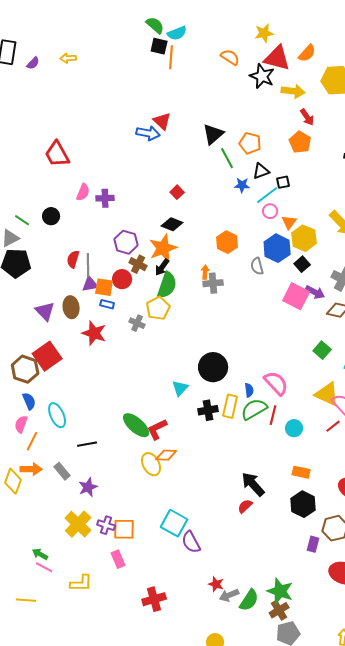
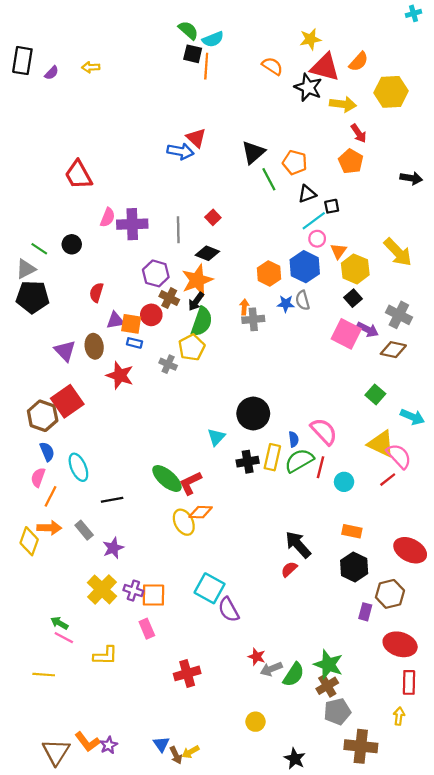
blue star: (242, 185) -> (286, 304), moved
purple cross: (105, 198) -> (132, 224), size x1.5
blue hexagon: (277, 248) -> (305, 267), moved
gray line: (88, 265) -> (178, 230), moved

